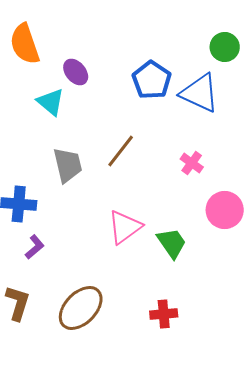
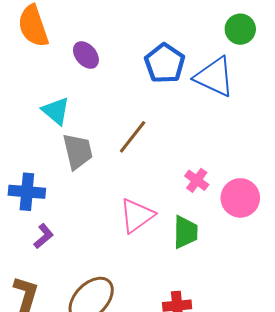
cyan triangle: (51, 102) -> (56, 111), moved
pink cross: (192, 163) -> (197, 180), moved
green trapezoid: (172, 243) -> (185, 232), turned 36

